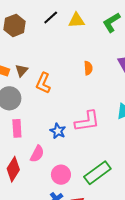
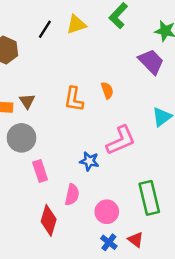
orange semicircle: (88, 68) -> (107, 90), moved
orange L-shape: (43, 83) -> (74, 99), moved
green rectangle: (97, 173) -> (149, 198), turned -52

